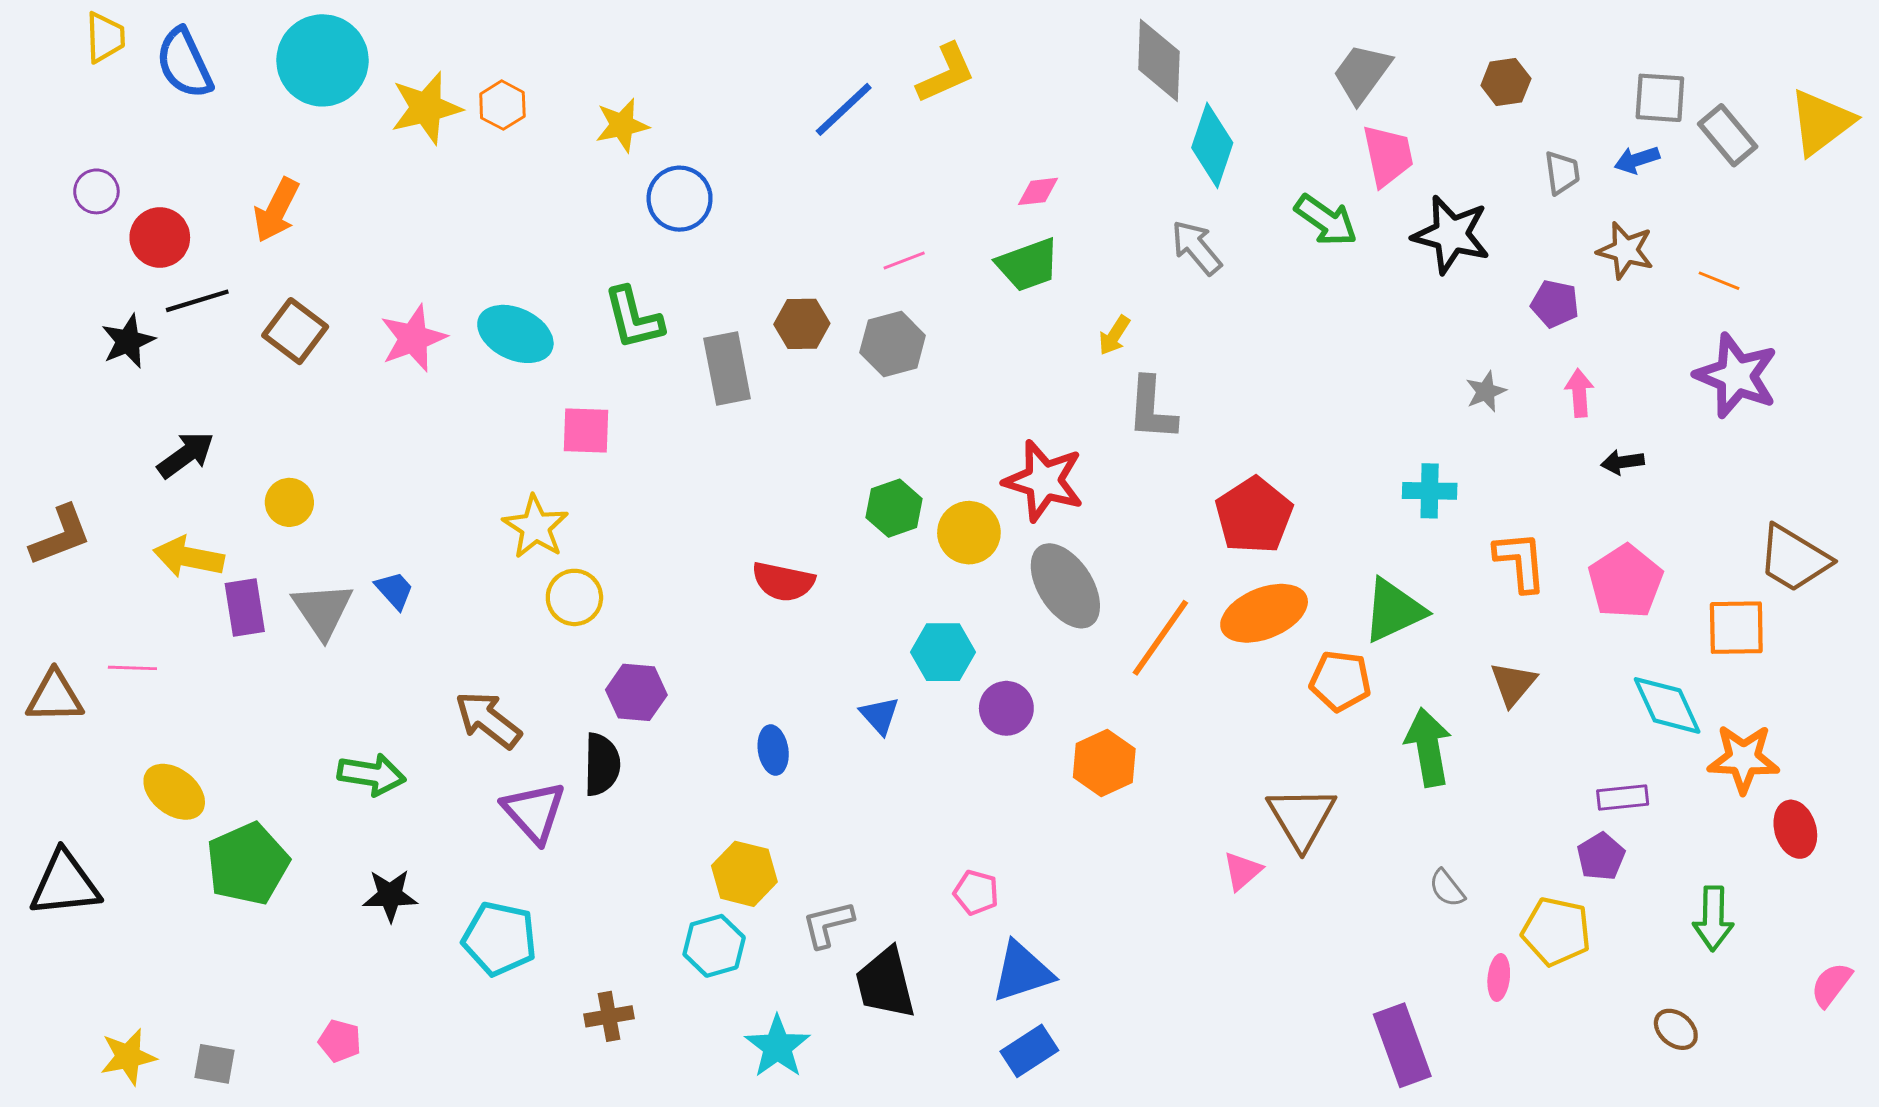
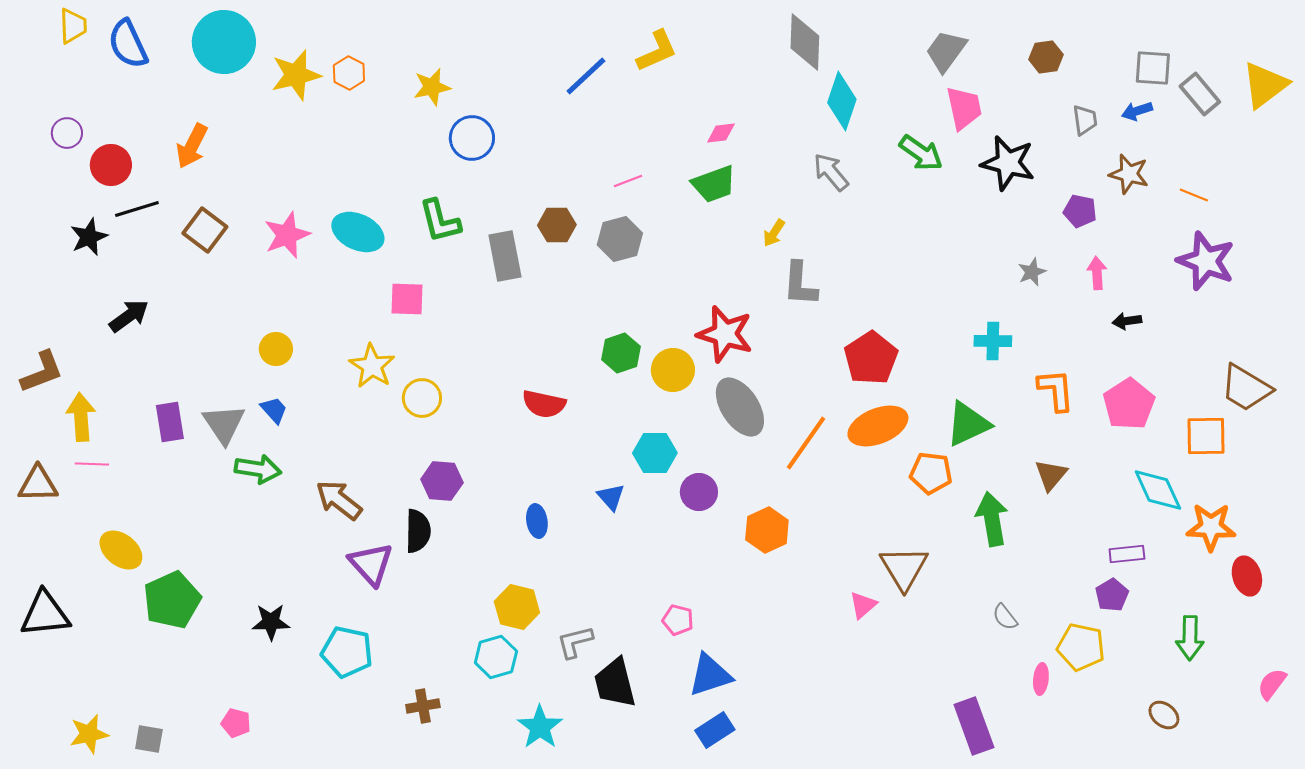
yellow circle: (289, 502) -> (276, 349), moved
yellow arrow: (189, 557) -> (81, 417), moved, turned 75
yellow circle: (574, 597) -> (422, 398), moved
green arrow: (371, 774) -> (258, 469), moved

